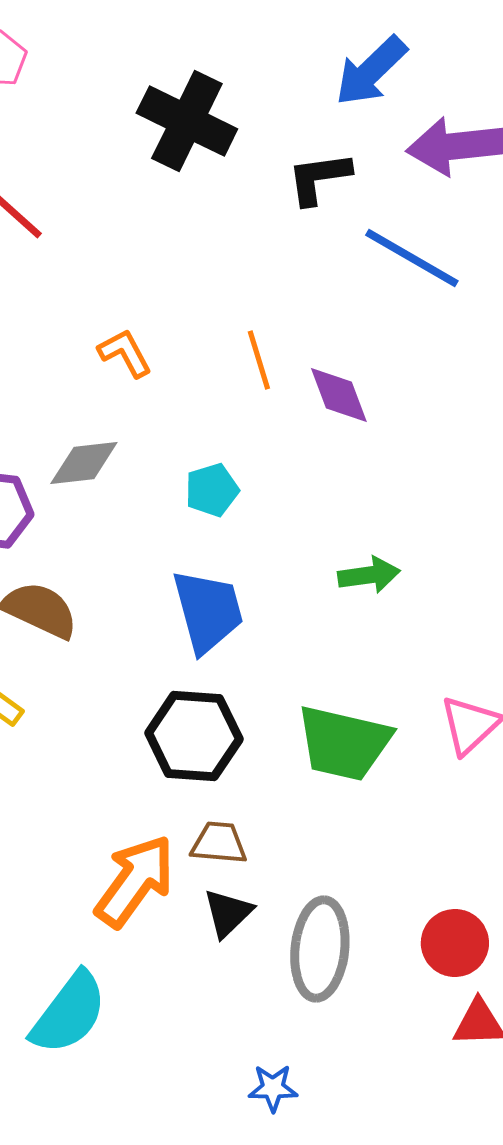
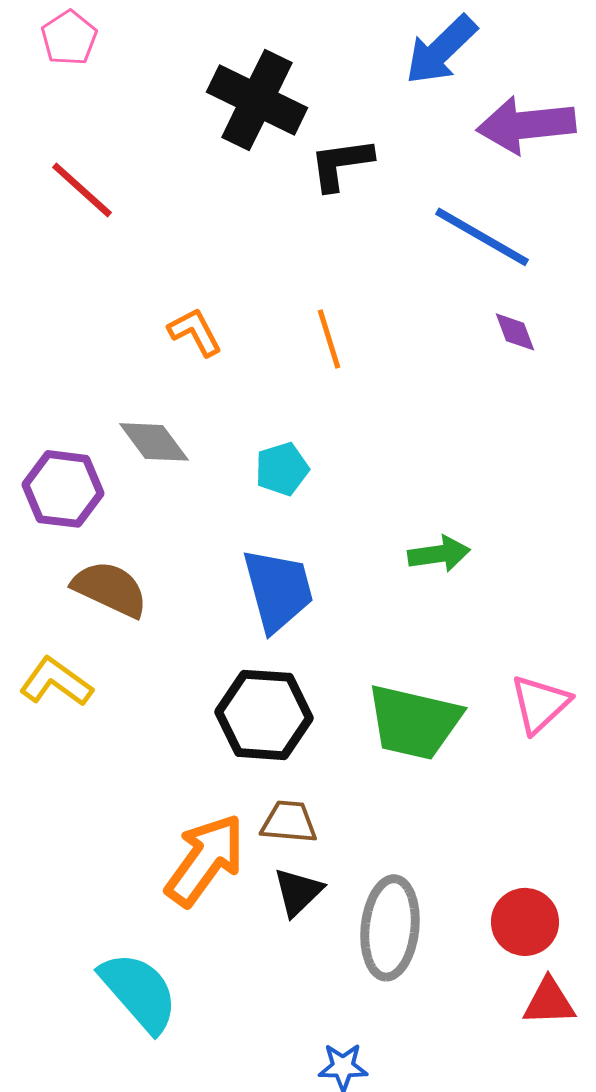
black L-shape: (319, 178) -> (341, 164), moved
purple diamond: (339, 395) -> (515, 332), moved, size x0.7
gray diamond: (84, 463) -> (154, 442), turned 60
cyan semicircle: (69, 1013) -> (139, 992), turned -78

